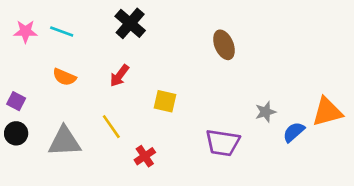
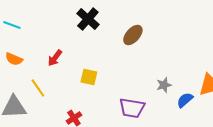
black cross: (130, 23) -> (88, 19), moved
brown ellipse: (224, 45) -> (133, 35), turned 65
yellow line: (111, 127) -> (38, 88), moved

